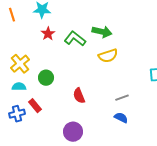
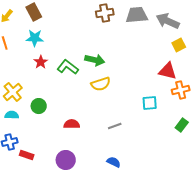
red semicircle: (79, 96) -> (72, 124), turned 112
red rectangle: (35, 106) -> (27, 155), moved, turned -32
blue semicircle: (121, 118) -> (114, 162), moved

